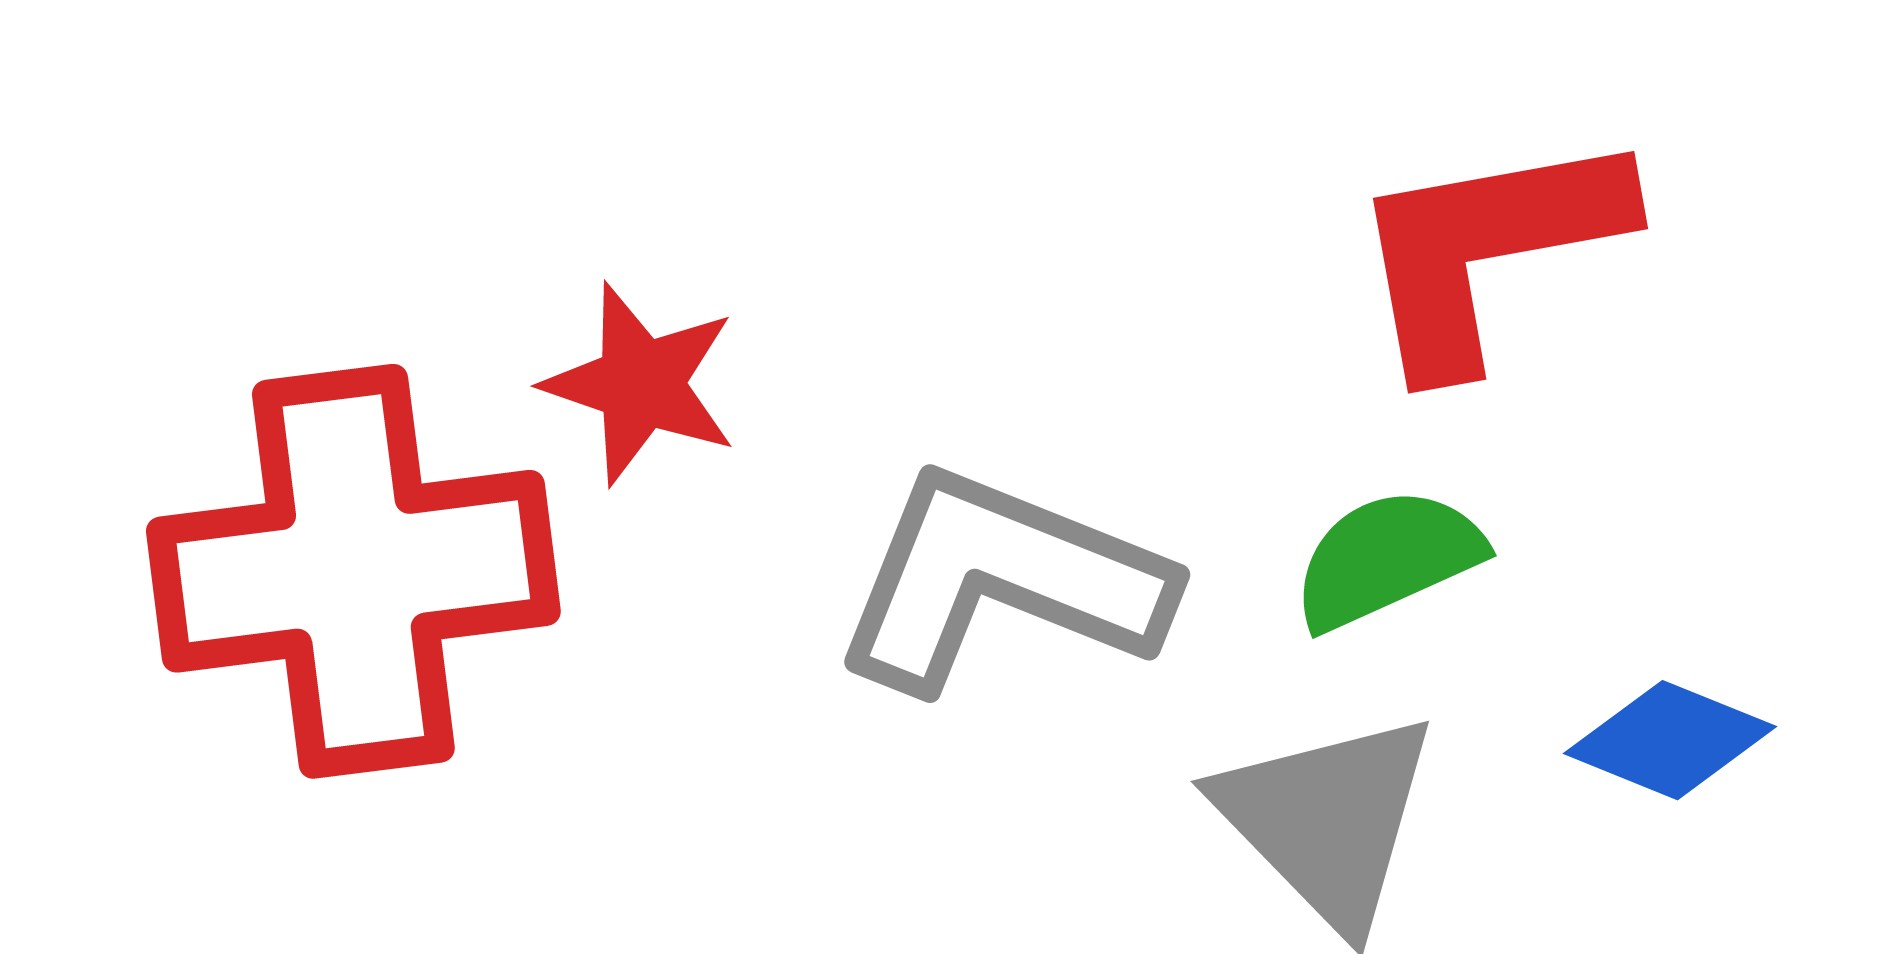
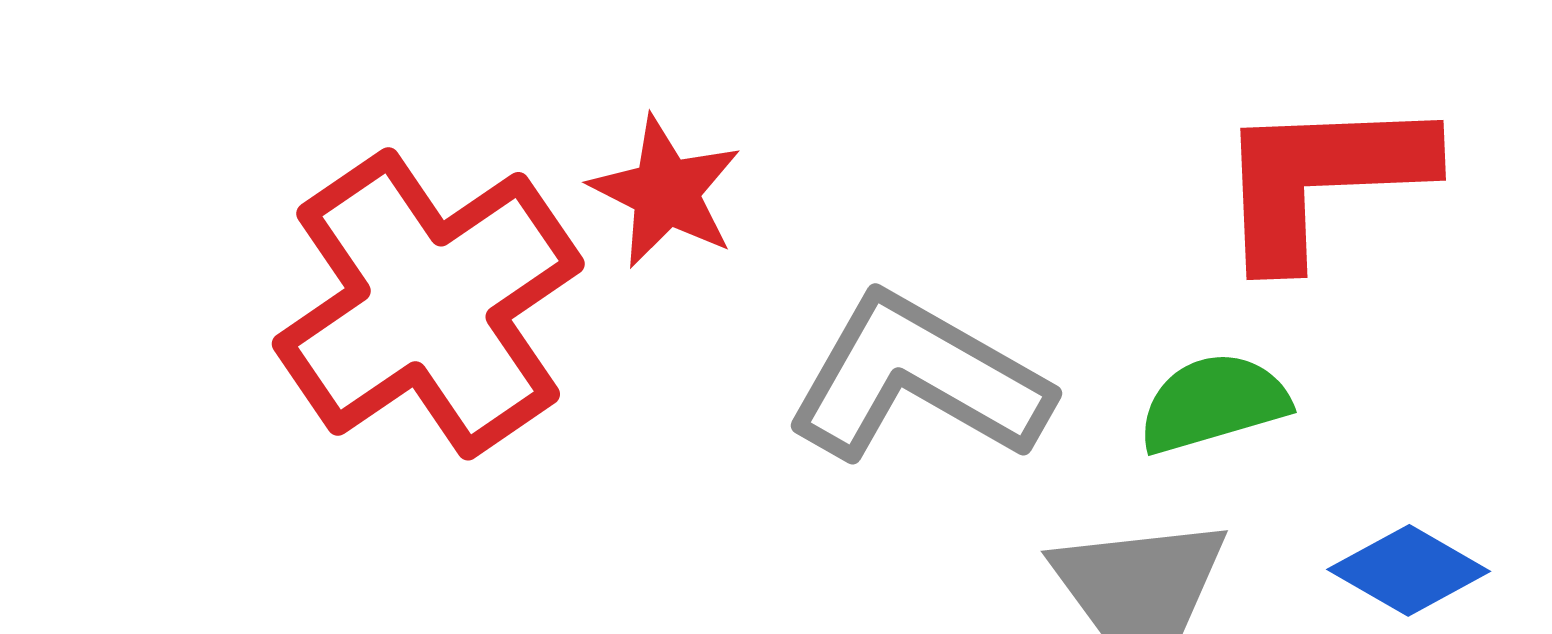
red cross: (353, 571) -> (428, 304), turned -35

